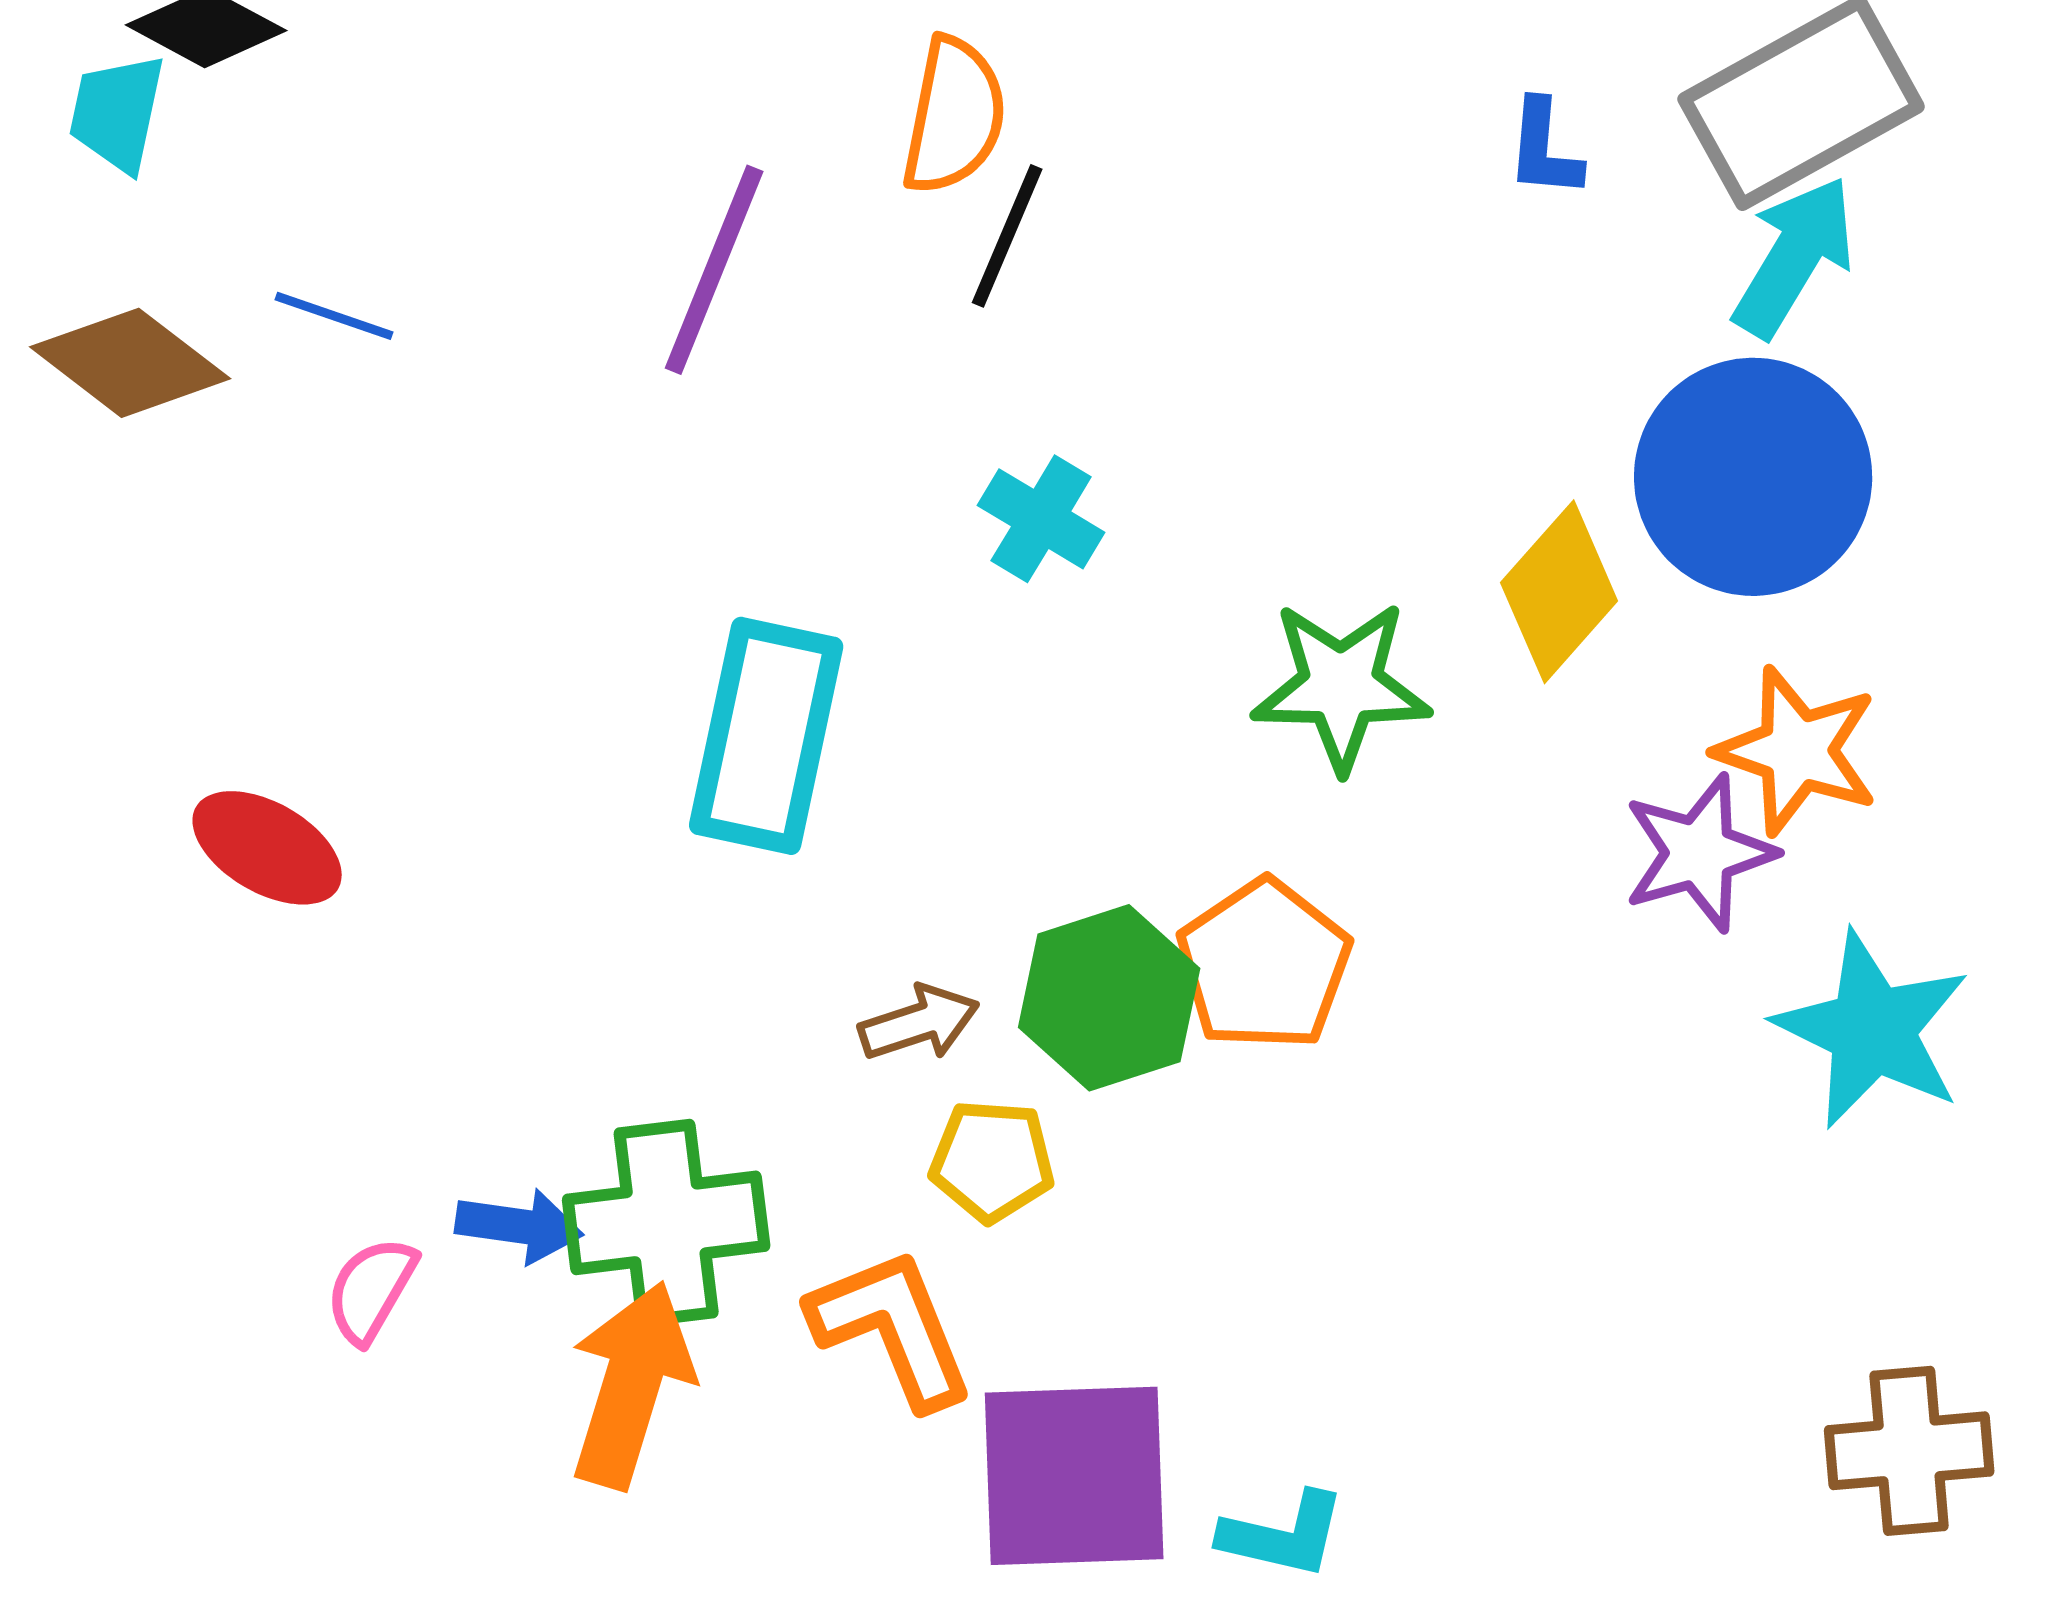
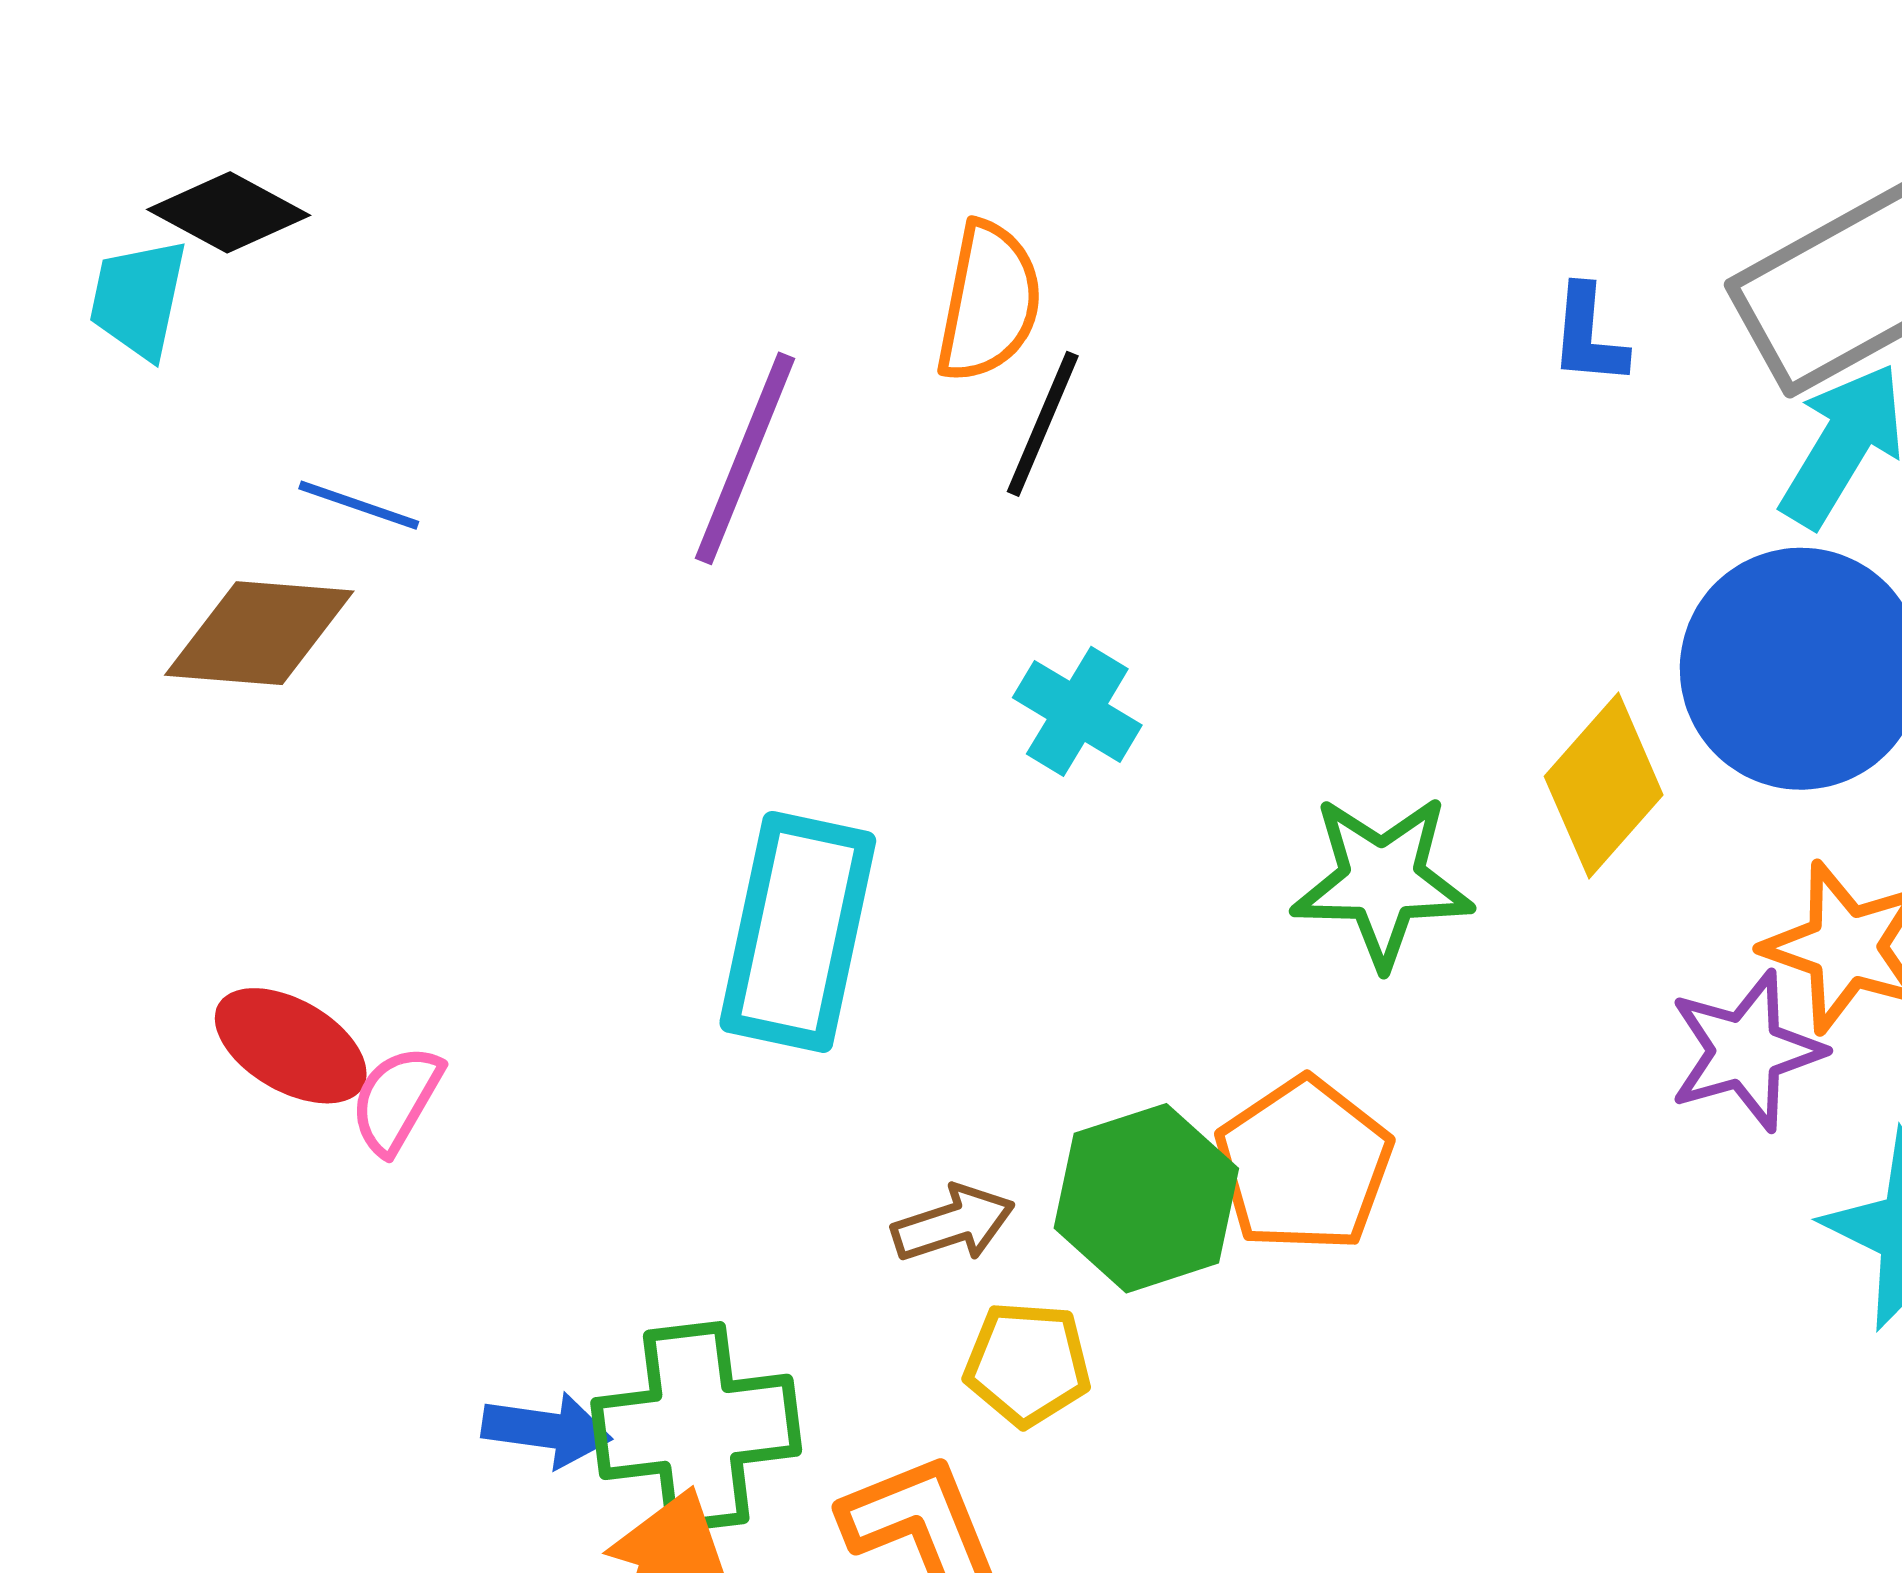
brown diamond: (130, 363) -> (259, 633), moved, turned -33
pink semicircle: (371, 1290) -> (396, 1100), moved

